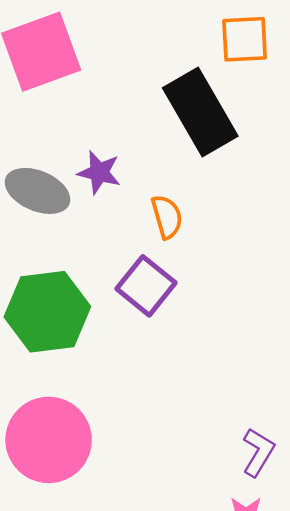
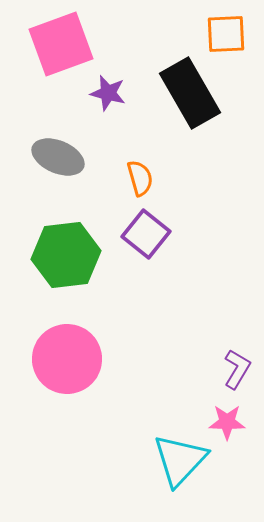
purple star: (99, 172) -> (108, 93), moved
orange semicircle: (167, 217) -> (140, 178), moved

